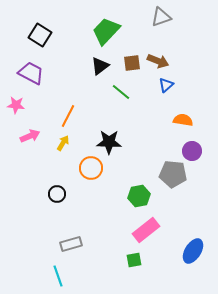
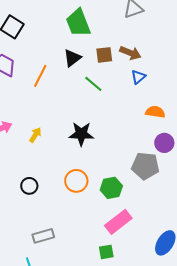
green trapezoid: (106, 31) -> (78, 23), turned -64
orange line: (68, 116) -> (40, 76), moved
orange circle: (91, 168) -> (76, 181), moved

